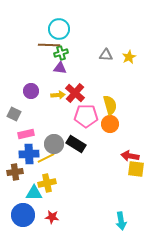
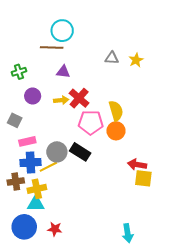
green cross: (61, 53) -> (19, 72), moved
yellow cross: (47, 183) -> (37, 189), moved

